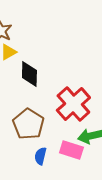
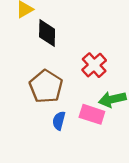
red cross: (73, 104) -> (94, 65), size x0.7

